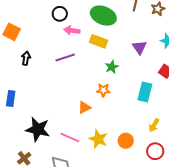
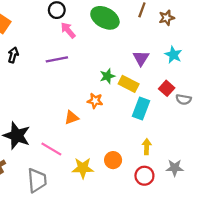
pink arrow: (72, 30) -> (68, 30), turned 35
yellow rectangle: (98, 41) -> (129, 84), moved
yellow arrow: (154, 125) -> (147, 147), turned 144
yellow star: (98, 139) -> (83, 168), moved, turned -30

